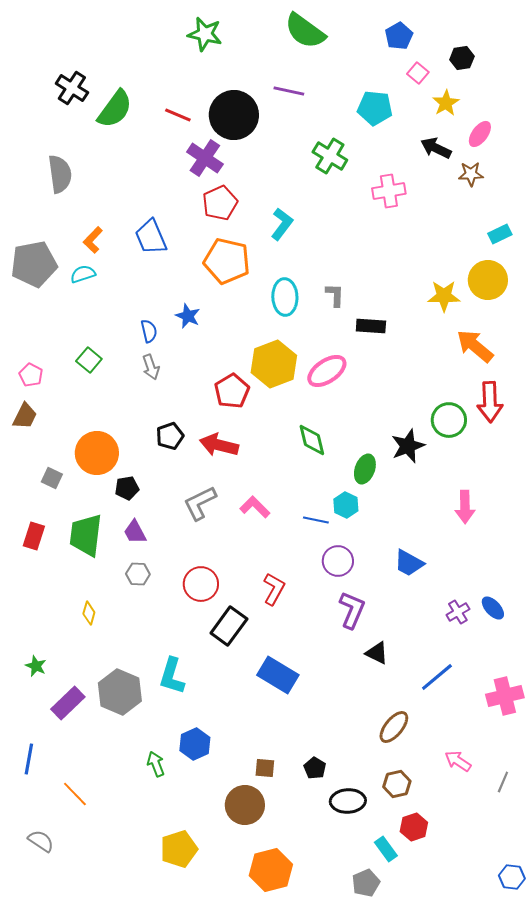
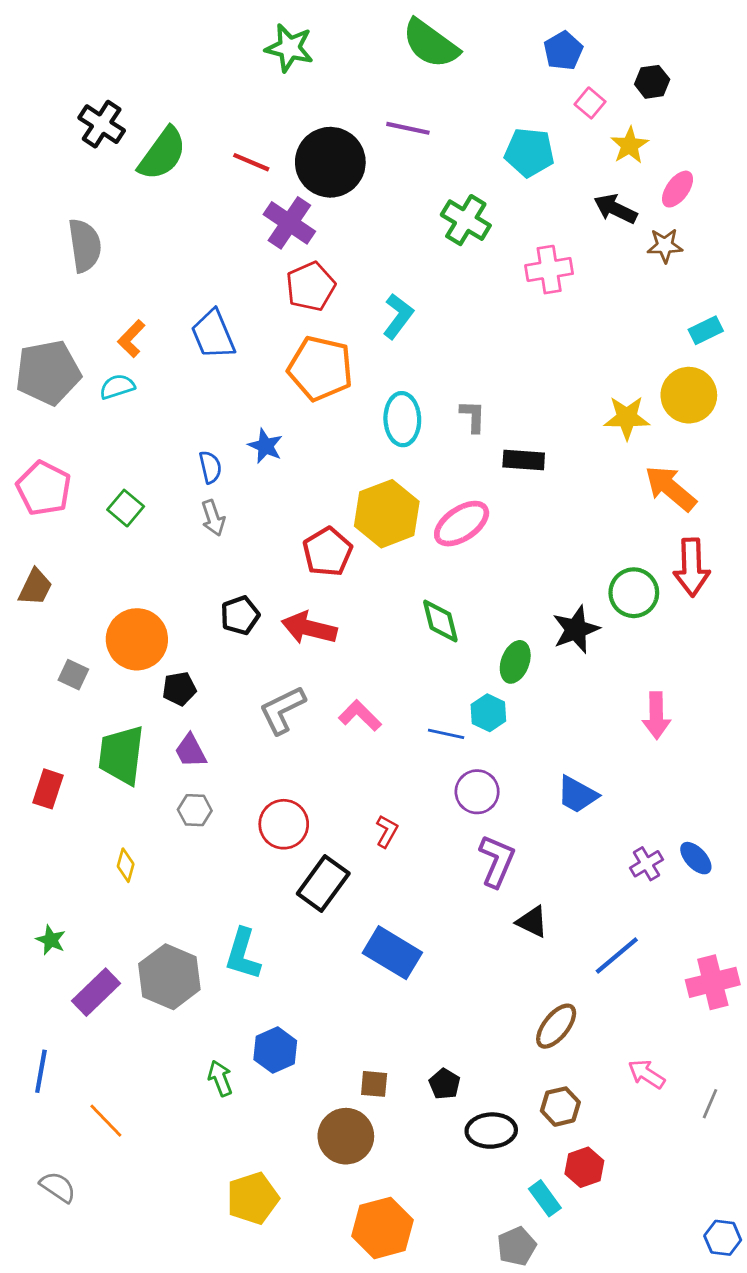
pink pentagon: (31, 375) -> (44, 488), moved, size x1.6
red rectangle: (34, 536) -> (48, 789), moved
red L-shape: (274, 589) -> (387, 831), size x0.7

